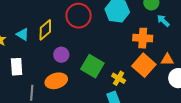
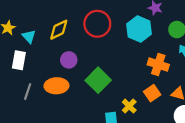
cyan triangle: (23, 34) -> (29, 36), moved
orange square: (144, 65) -> (152, 93), size x0.7
yellow cross: (119, 78) -> (129, 106), moved

